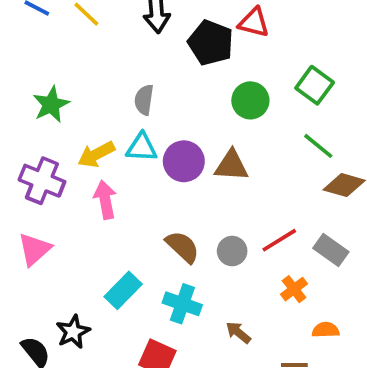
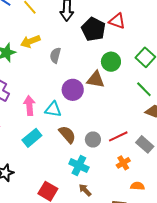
cyan triangle: (142, 147) -> (53, 109), moved
yellow arrow: (96, 154) -> (30, 41), moved
brown triangle: (231, 166) -> (96, 80), moved
cyan rectangle: (123, 290) -> (32, 138), moved
cyan cross: (182, 304) -> (79, 166), moved
brown arrow: (238, 333) -> (85, 190), moved

